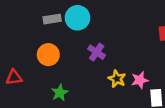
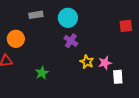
cyan circle: (77, 18) -> (68, 18), moved
orange circle: (48, 55) -> (16, 39), moved

